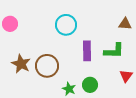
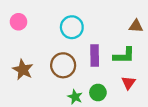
pink circle: (10, 24) -> (19, 22), moved
brown circle: (47, 66) -> (63, 65), moved
red triangle: (126, 76) -> (128, 83), moved

